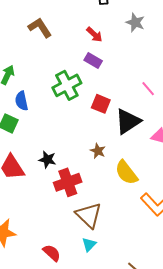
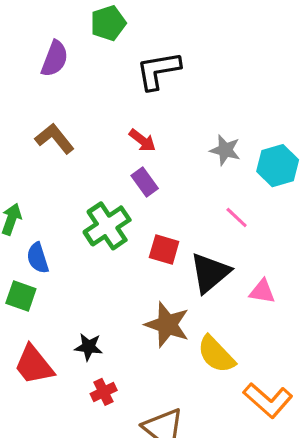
gray star: (135, 23) -> (225, 150), moved
purple rectangle: (93, 61) -> (145, 182), turned 30
brown star: (98, 151) -> (167, 325), size x1.8
red cross: (68, 182) -> (104, 392), moved, size x0.6

